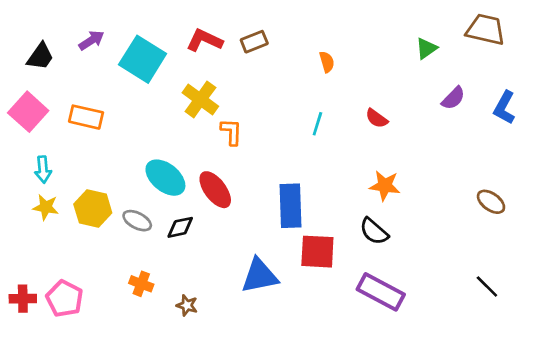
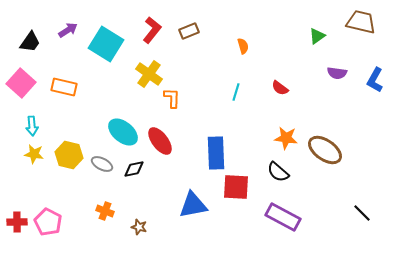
red L-shape: (204, 40) -> (152, 30), turned 104
purple semicircle: (453, 98) -> (337, 73), turned 54
brown ellipse: (491, 202) -> (325, 150), moved, size x1.6

